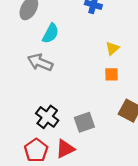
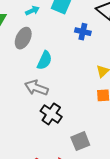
black cross: (47, 117) -> (51, 114), moved

